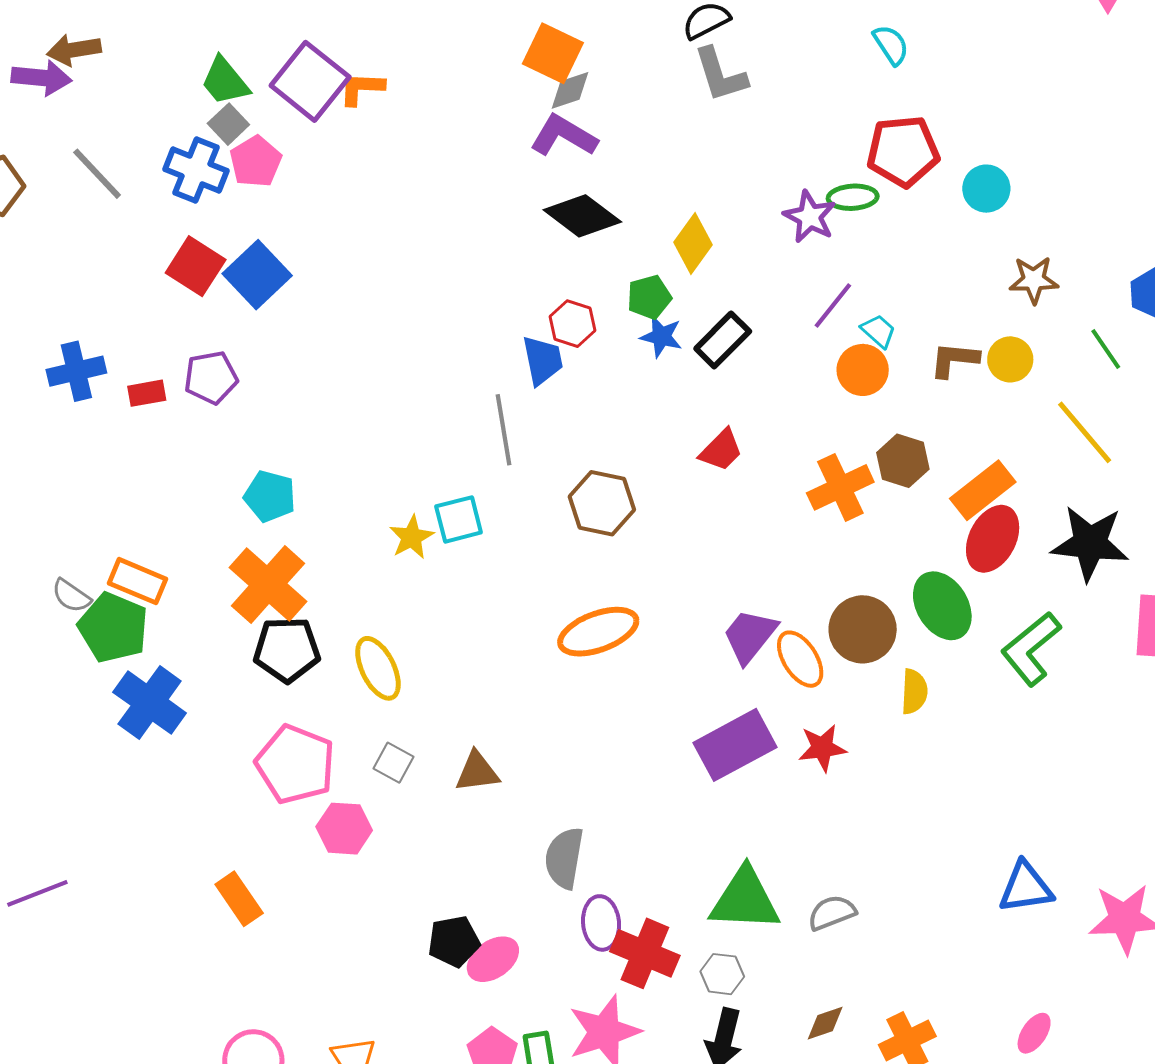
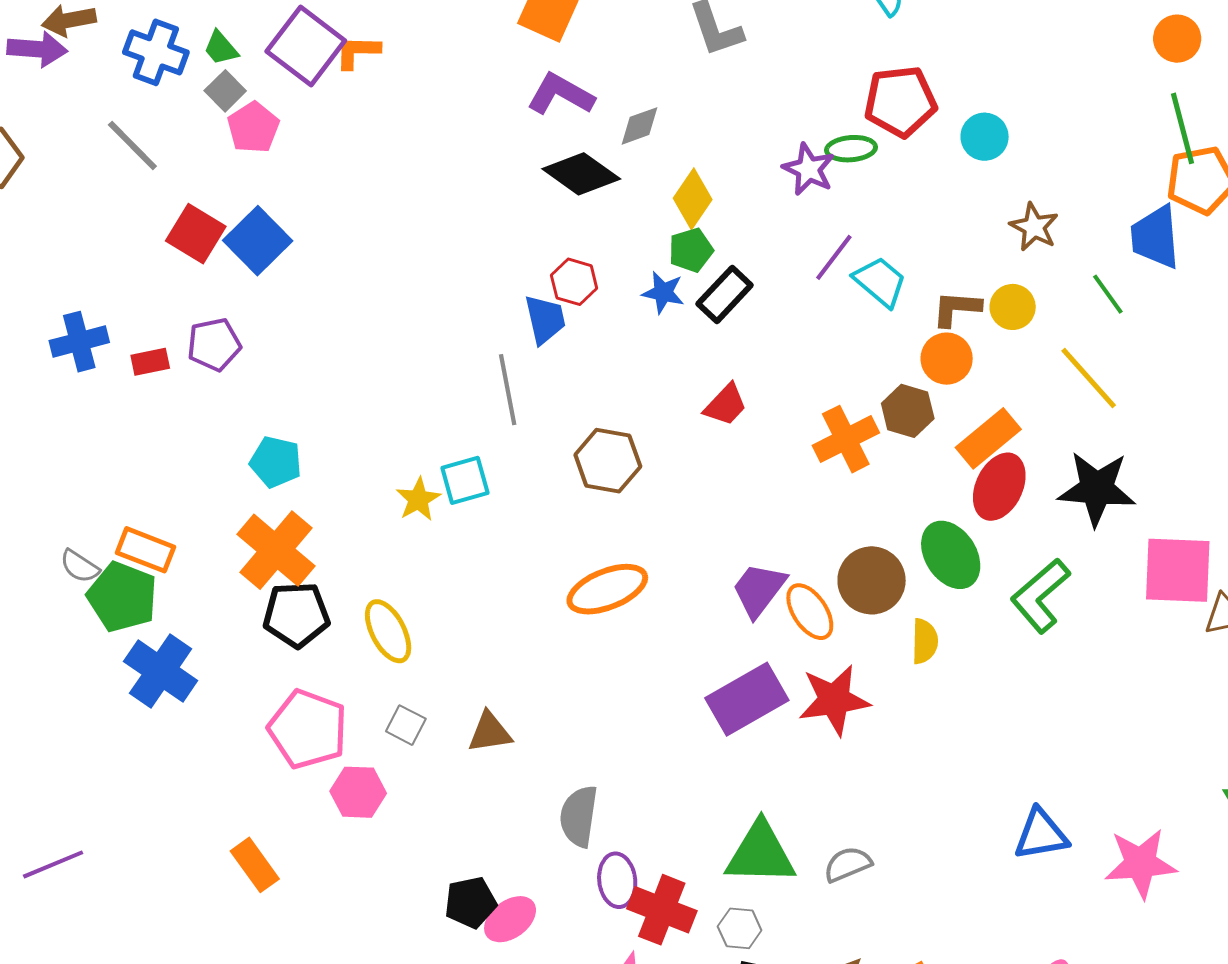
green trapezoid: (225, 81) -> (221, 48), size x0.7
gray diamond: (570, 90) -> (639, 126), moved
blue cross: (196, 170) -> (156, 52), moved
gray line: (97, 174) -> (132, 146), moved
brown star: (1034, 280) -> (1034, 227), turned 30
green pentagon: (649, 297) -> (691, 250), moved
cyan trapezoid: (878, 331) -> (880, 282), size x1.5
orange circle: (863, 370) -> (947, 359), moved
red star: (822, 748) -> (834, 700), size x1.5

